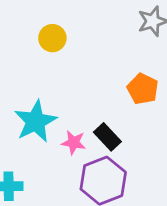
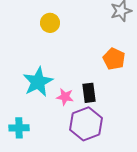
black rectangle: (107, 137) -> (89, 93), turned 36

